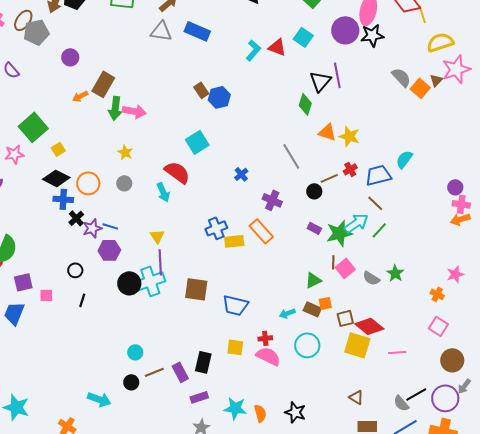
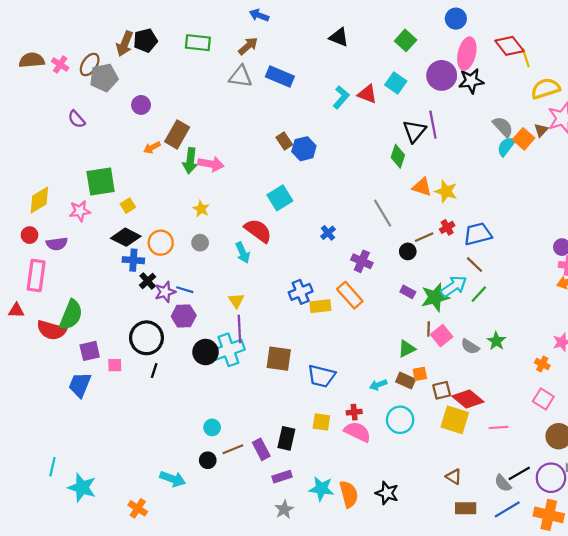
green square: (33, 127) -> (101, 181), turned 32
cyan semicircle: (404, 159) -> (506, 146), moved
black circle: (75, 270) -> (146, 338), size x2.0
orange semicircle: (260, 413) -> (349, 494), size x1.4

